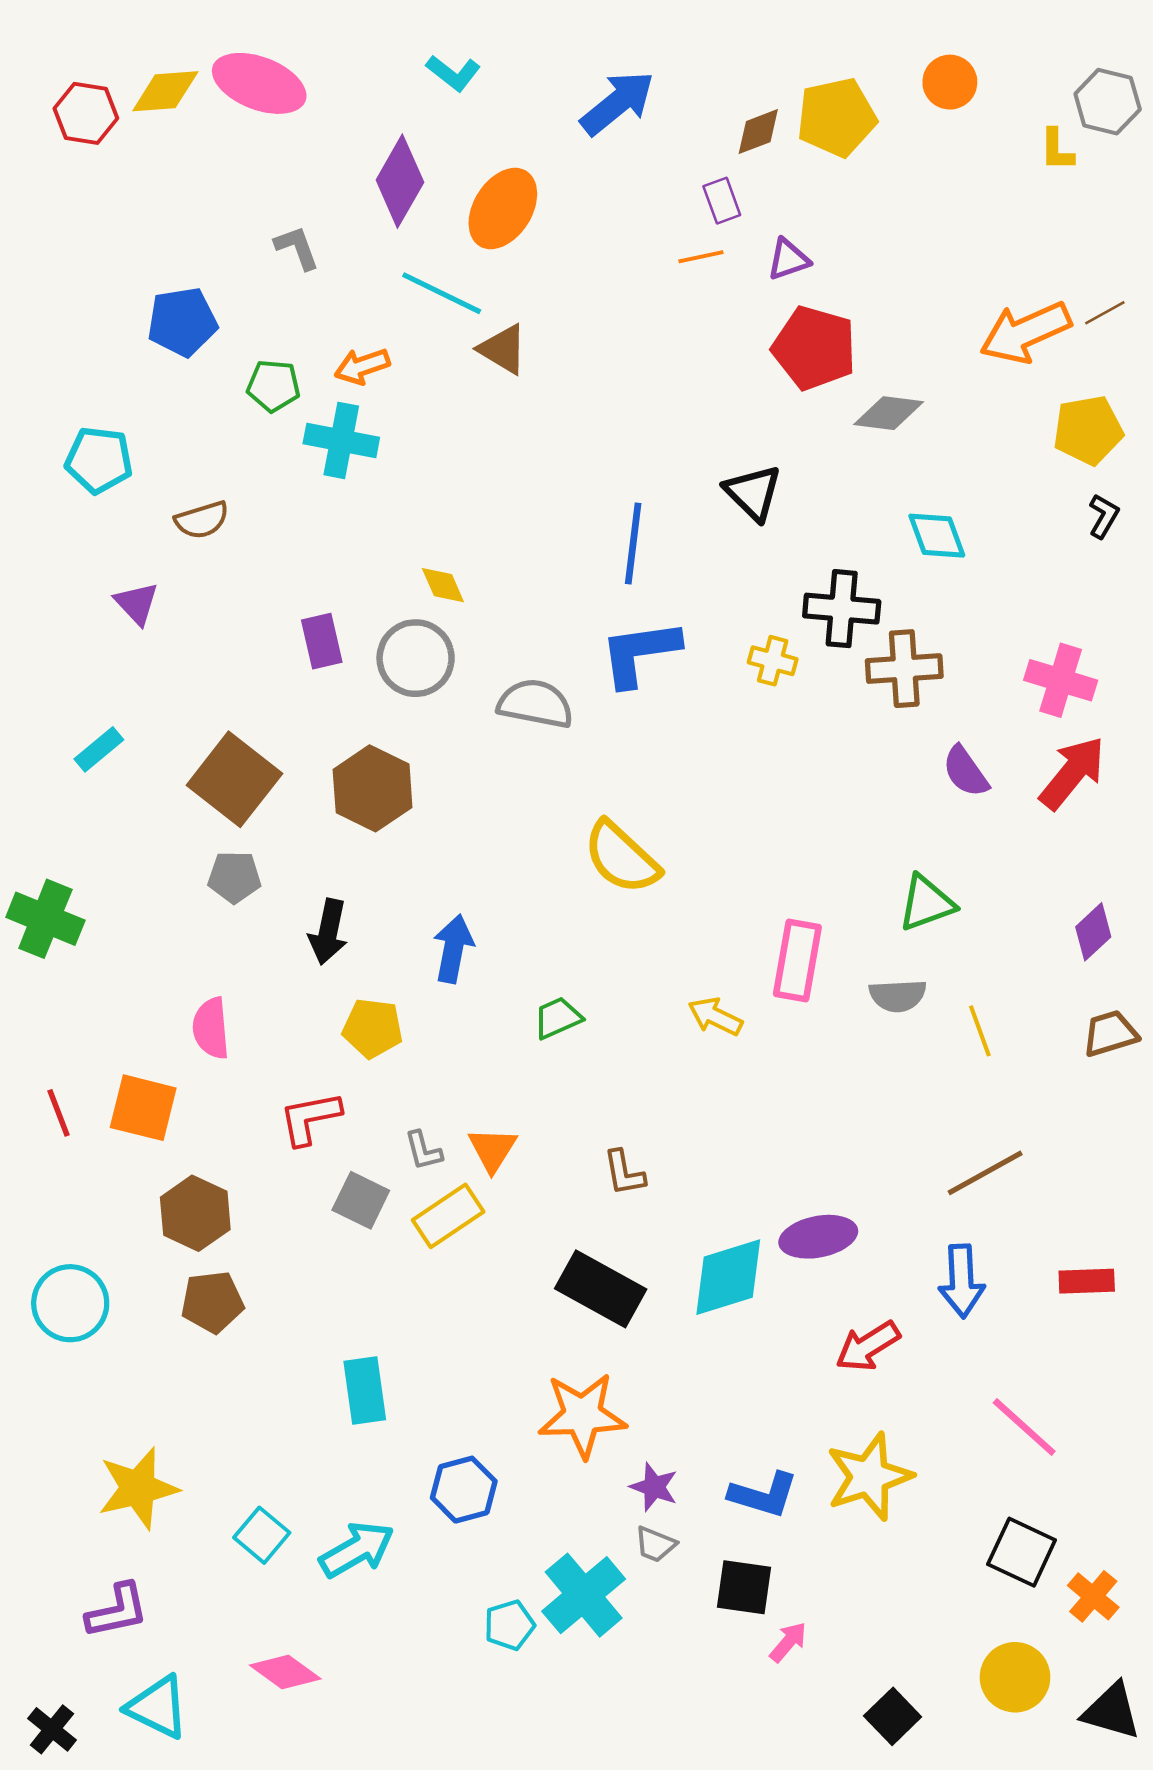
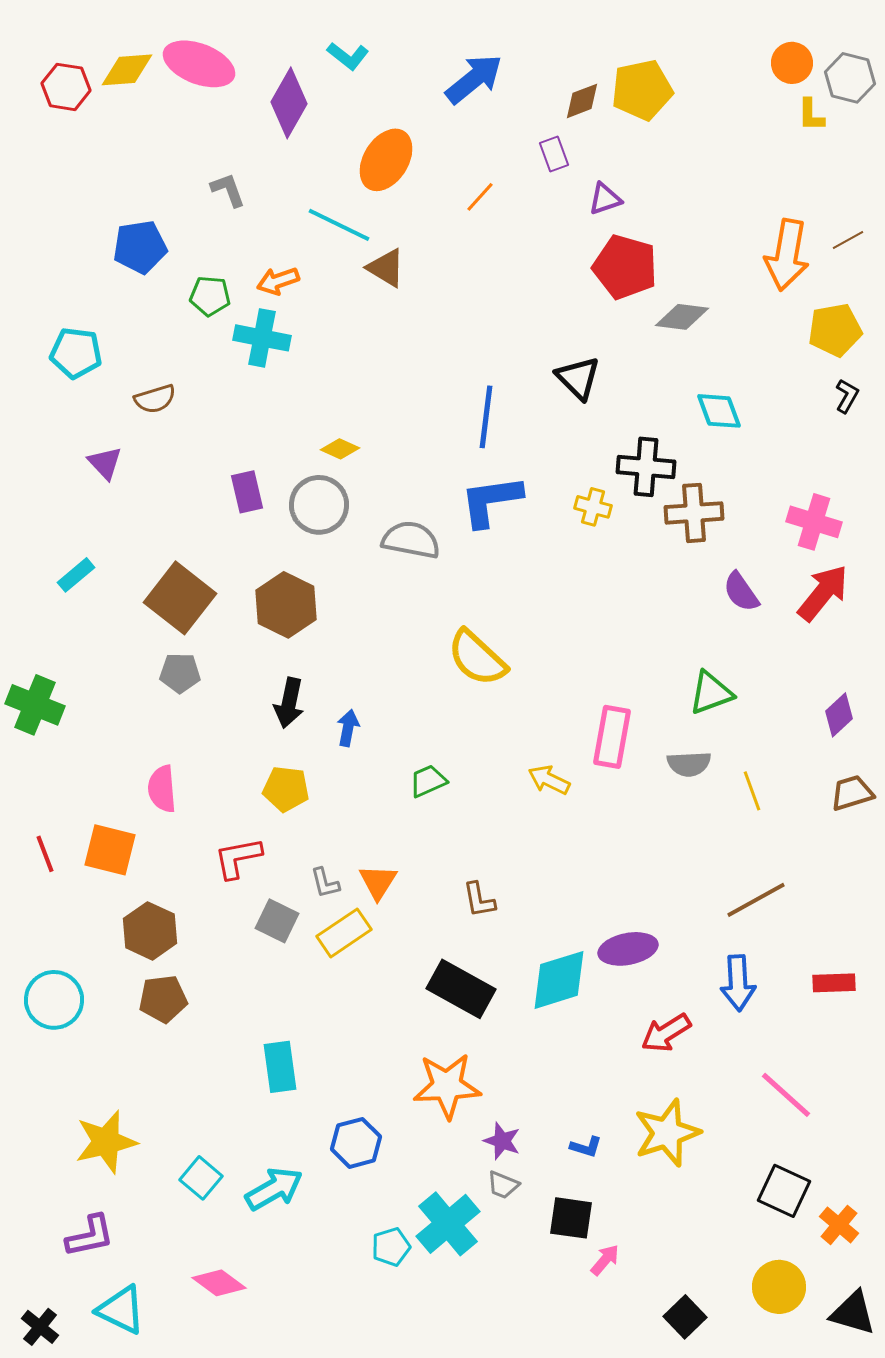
orange circle: (950, 82) -> (792, 63), moved
purple diamond: (400, 181) -> (289, 103), moved
orange line: (701, 257) -> (480, 197), moved, turned -36
orange arrow: (1025, 332) -> (787, 255), turned -56
yellow diamond: (443, 585) -> (340, 449), turned -42
black arrow: (328, 932) -> (289, 703), moved
blue arrow: (453, 949) -> (348, 728), size x0.7
blue L-shape: (764, 1495) -> (586, 1147), size x0.6

